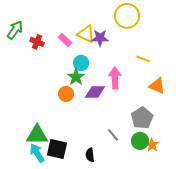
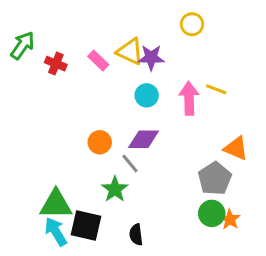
yellow circle: (127, 16) -> (192, 24), size x0.6
cyan circle: (81, 63) -> (147, 95), moved
green star: (76, 77) -> (115, 189), moved
pink arrow: (115, 78) -> (189, 98), moved
orange triangle: (157, 86) -> (236, 148), moved
gray line: (113, 135) -> (130, 163), moved

